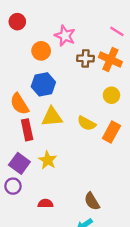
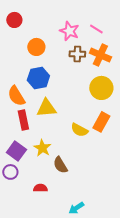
pink line: (117, 31) -> (96, 29), moved
pink star: (65, 36) -> (69, 31), moved
yellow circle: (111, 95) -> (101, 88), size x1.5
yellow semicircle: (87, 123) -> (79, 130), moved
brown semicircle: (92, 201) -> (60, 165), moved

